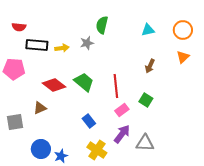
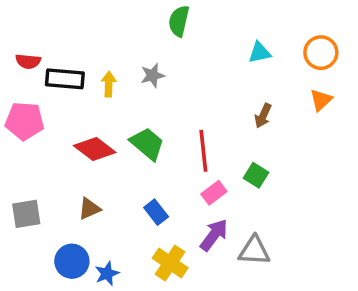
green semicircle: (102, 25) -> (179, 21), moved
red semicircle: (19, 27) -> (28, 61), moved
yellow arrow: (62, 48) -> (109, 84), turned -80
brown triangle: (40, 108) -> (89, 209), moved

